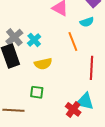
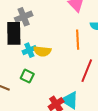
cyan cross: (34, 40) -> (29, 50), moved

